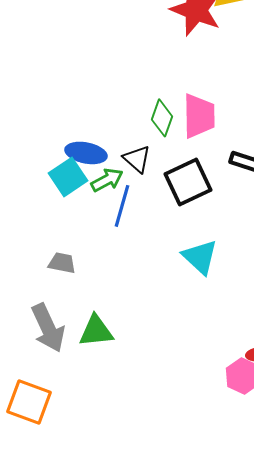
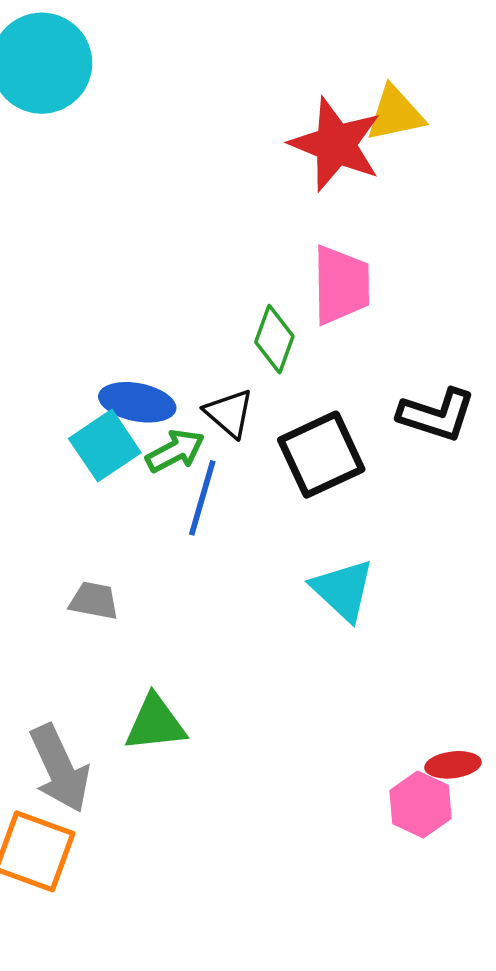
pink trapezoid: (199, 116) -> (341, 285), moved
gray arrow: (48, 328) -> (60, 768), moved

